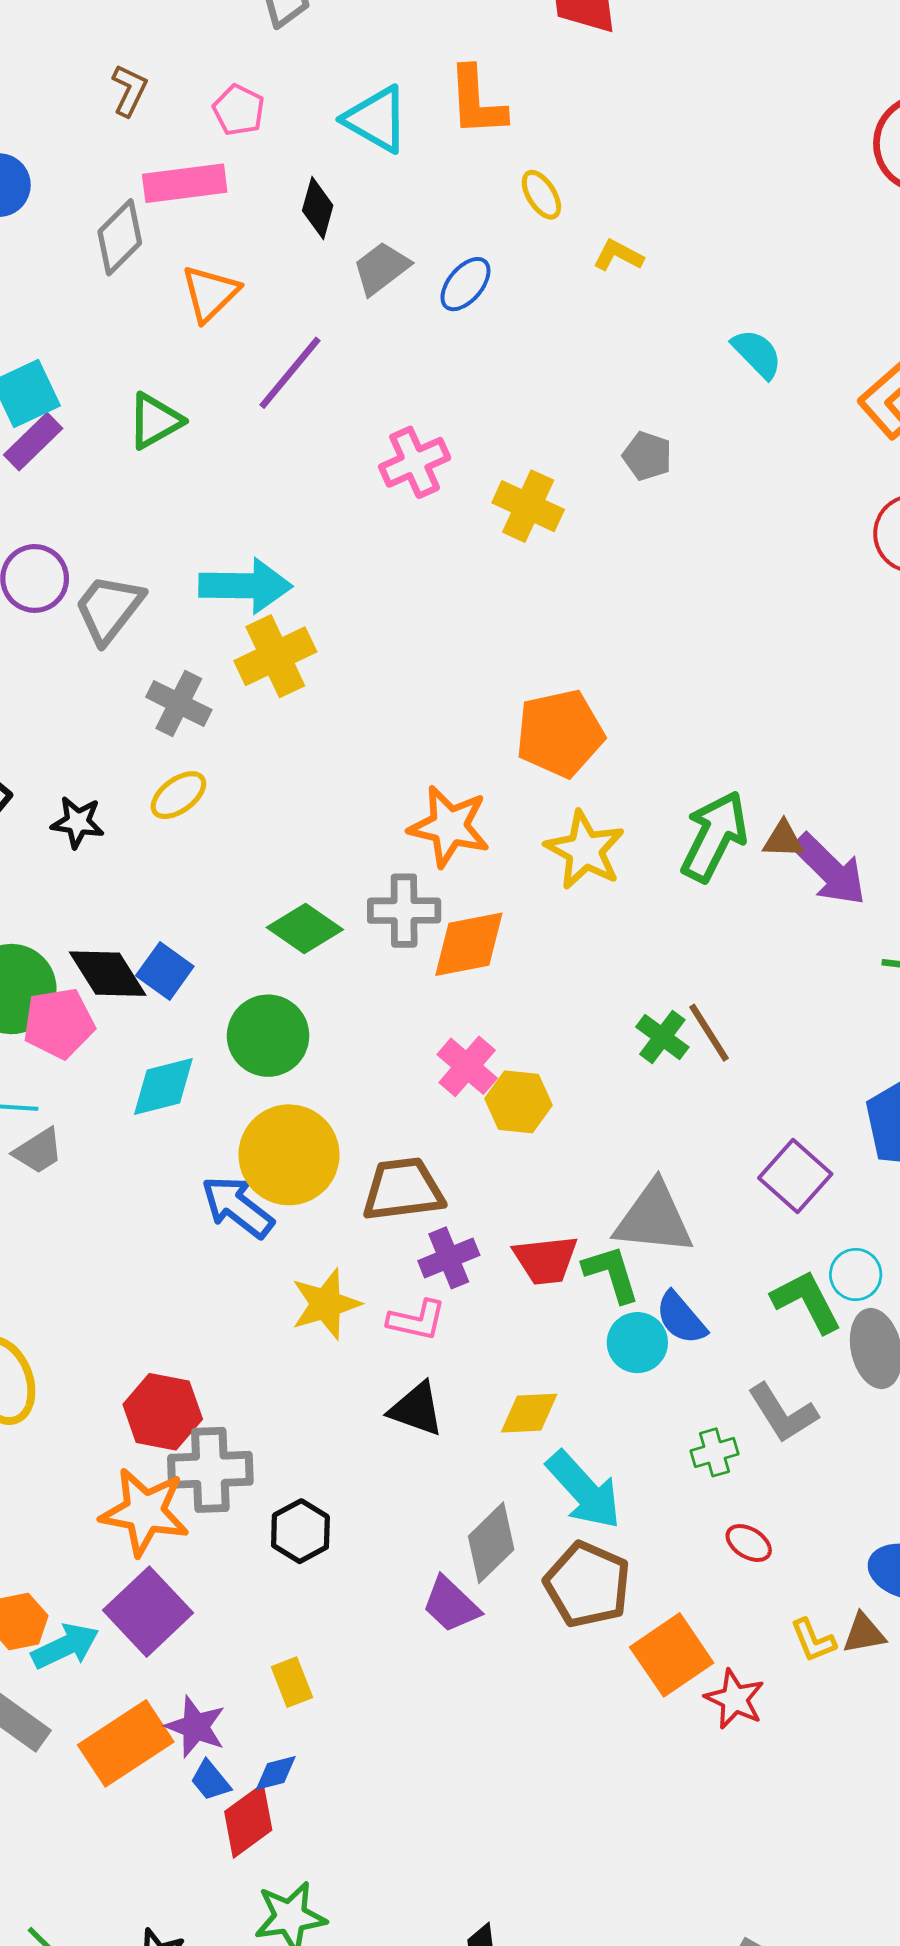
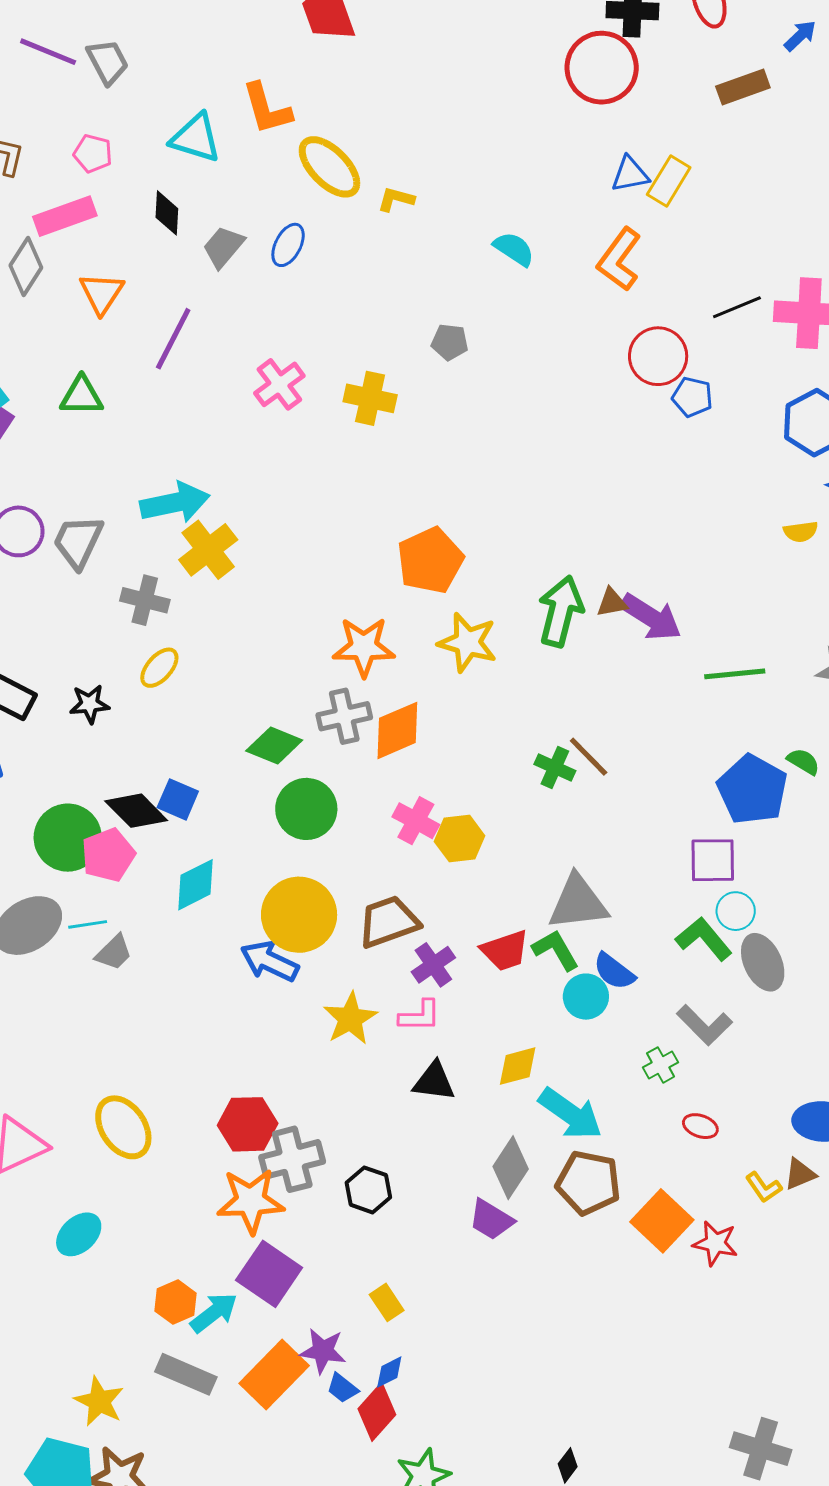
yellow ellipse: (541, 195) -> (329, 167), size x1.8
green triangle: (155, 421) -> (82, 396), turned 42
green circle: (268, 1036) -> (306, 809), moved
purple square: (795, 1176) -> (713, 860), moved, turned -30

